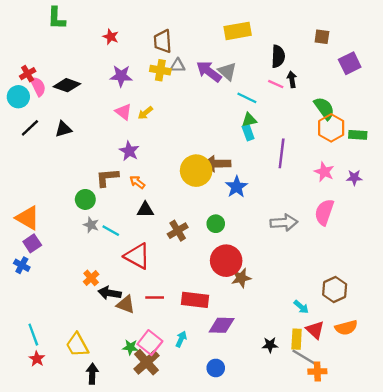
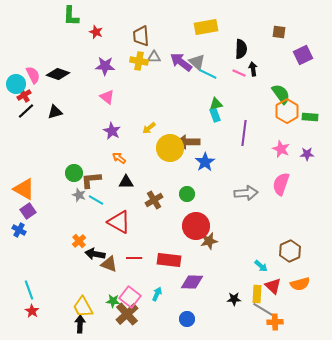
green L-shape: (56, 18) -> (71, 16), moved
red cross: (28, 74) -> (24, 95), moved
cyan line: (247, 98) -> (208, 74), moved
yellow arrow: (145, 113) -> (149, 128), moved
brown L-shape: (107, 178) -> (91, 180), moved
yellow trapezoid: (77, 345) -> (83, 307), moved

